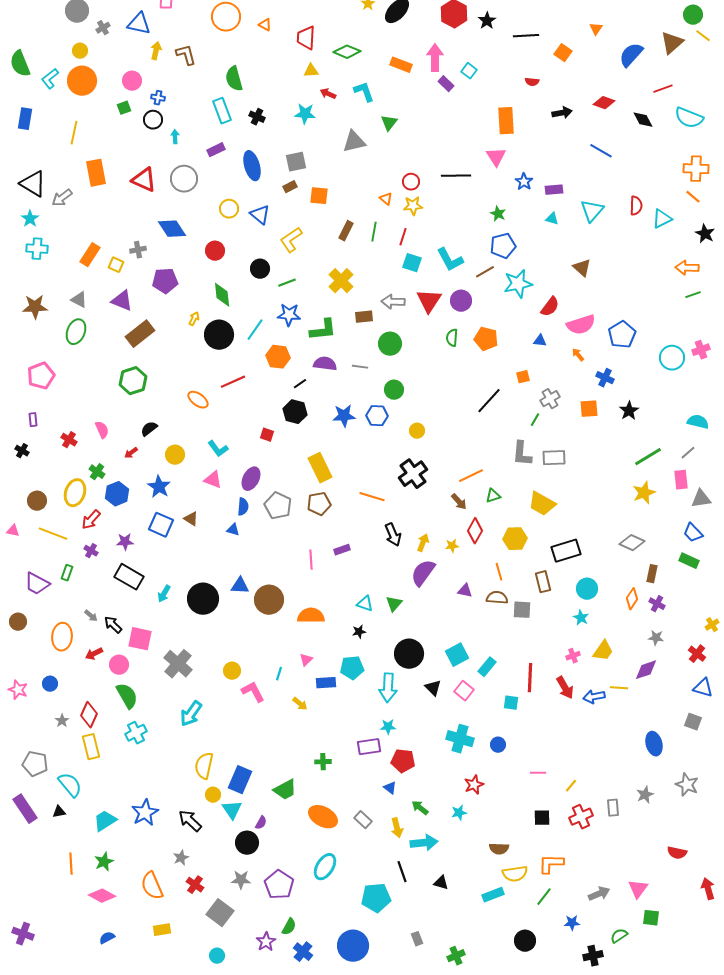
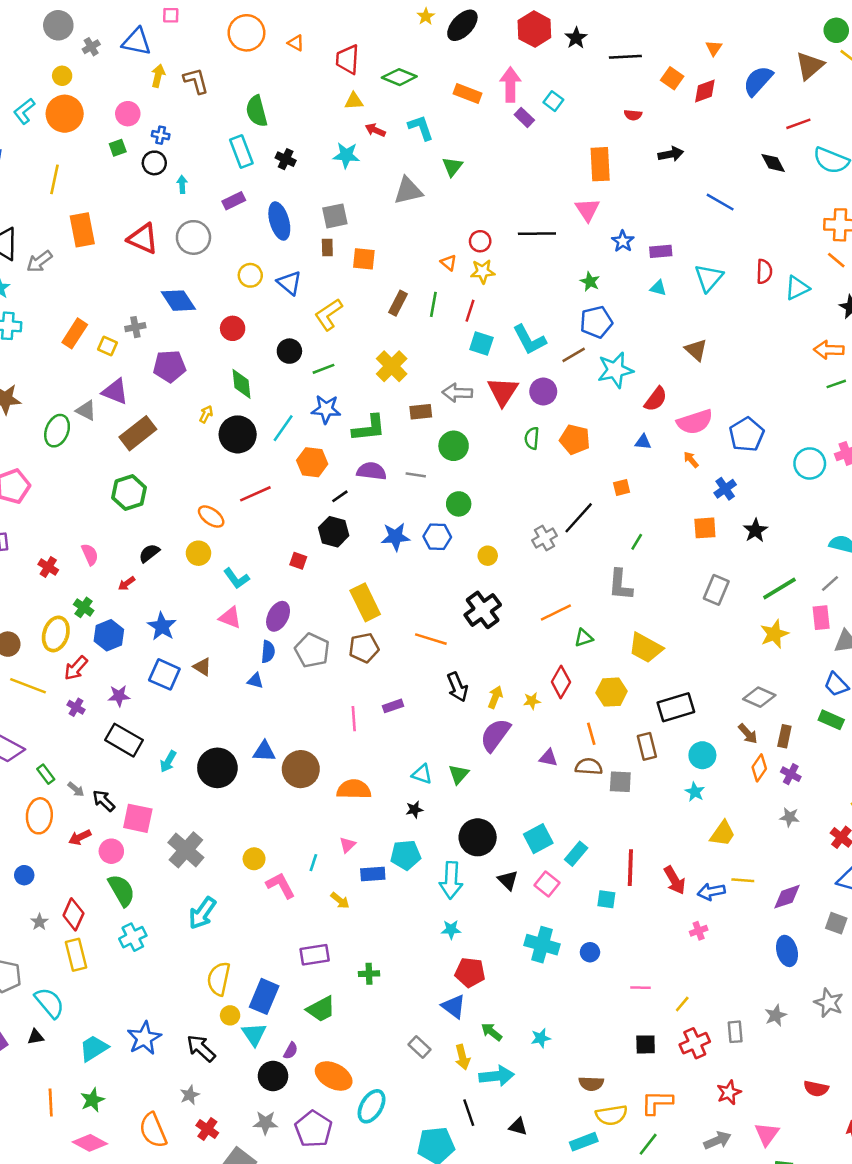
red diamond: (604, 103) -> (705, 91), moved, turned -40
brown rectangle: (290, 187) -> (327, 248), turned -64
gray triangle: (79, 300) -> (86, 410), moved
blue cross: (605, 378) -> (725, 489), turned 30
gray cross: (550, 399) -> (545, 538), moved
yellow circle: (175, 455) -> (198, 553), moved
gray rectangle: (554, 458) -> (716, 590), moved, turned -65
brown arrow: (459, 502) -> (748, 734), moved
green rectangle: (67, 573) -> (46, 774), moved, turned -56
pink cross: (573, 656) -> (699, 931), moved
purple diamond: (646, 670) -> (787, 897), moved
purple rectangle: (369, 747) -> (315, 955), moved
red star: (474, 785) -> (729, 1092), moved
blue triangle: (390, 788) -> (454, 1007), size x1.5
orange ellipse: (323, 817) -> (334, 1076), moved

